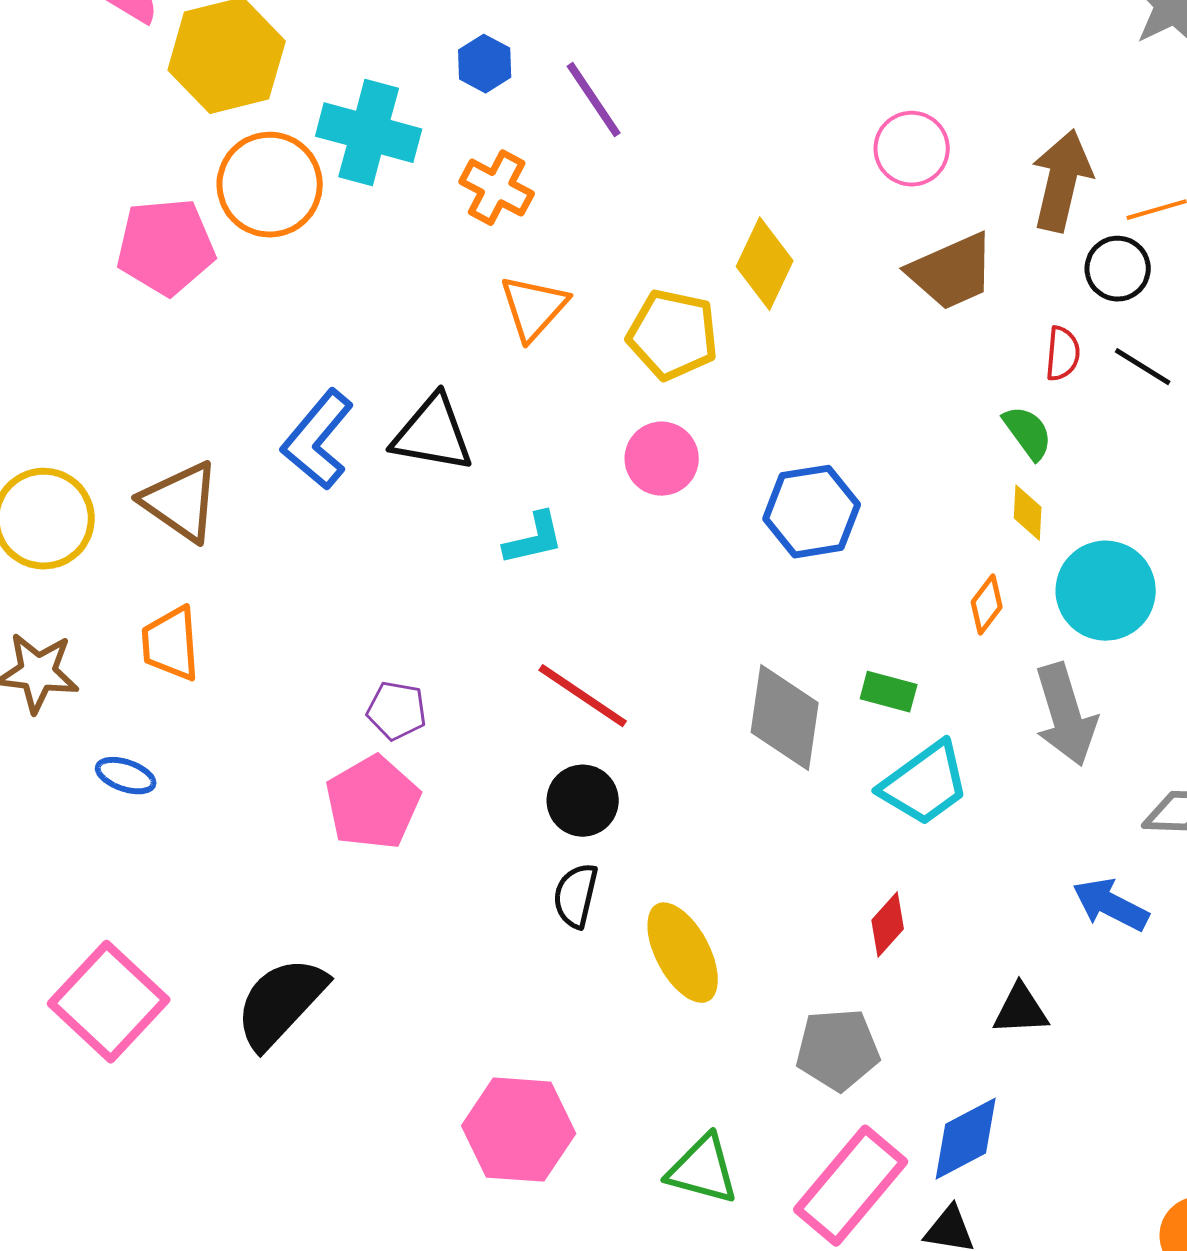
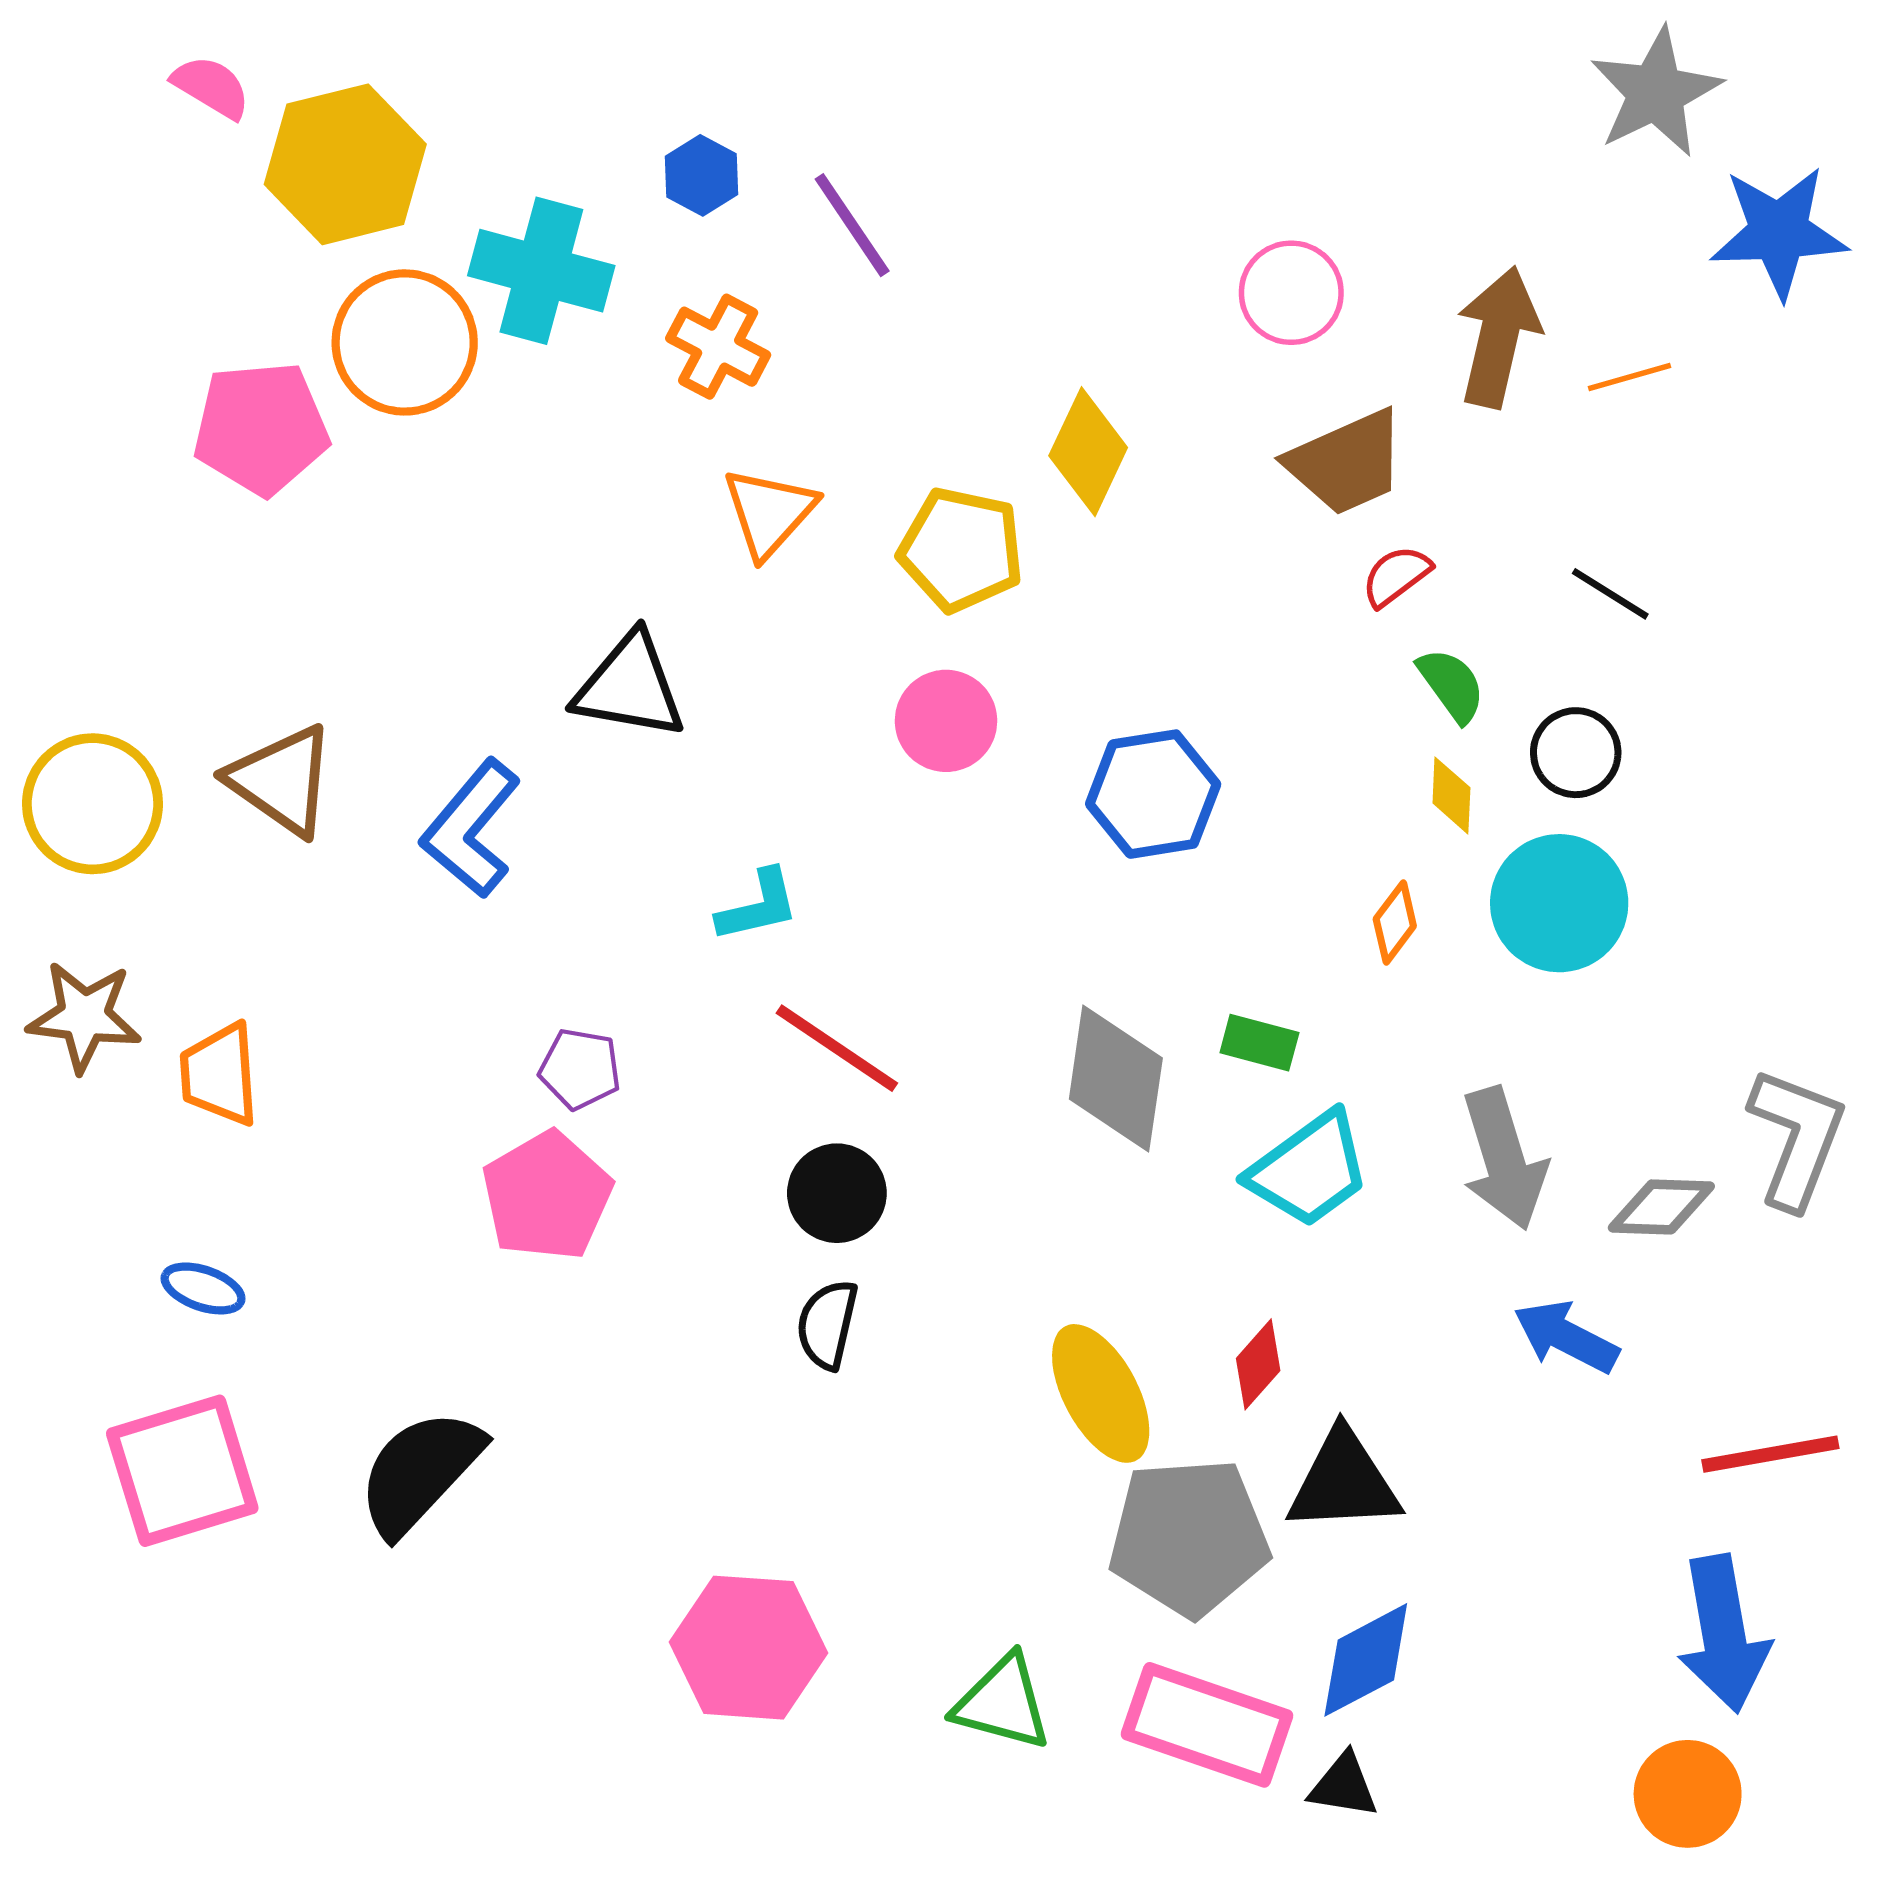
black circle: (1118, 269) -> (1576, 753), moved
red semicircle: (1063, 354) -> (1396, 576), moved, turned -132
blue L-shape: (318, 440) -> (471, 829), moved
cyan L-shape: (534, 539) -> (758, 906), moved
orange trapezoid: (171, 644) -> (220, 1074), moved
gray arrow: (1066, 715) -> (1504, 1159), moved
blue ellipse: (126, 776) -> (203, 1288), moved
yellow ellipse: (683, 953) -> (1101, 1393), moved
pink square: (109, 1002) -> (182, 1471), turned 30
black triangle: (1021, 1010) -> (1344, 1482), moved, size x1.5
gray pentagon: (838, 1050) -> (1189, 1537), size x1.4
pink rectangle: (851, 1186) -> (1207, 1725), turned 69

